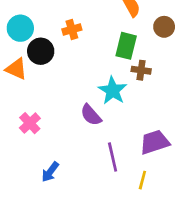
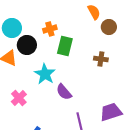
brown circle: (164, 27) -> (109, 27), moved
green rectangle: (126, 46) -> (65, 46), moved
cyan star: (113, 91) -> (45, 74), moved

